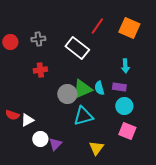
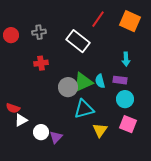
white triangle: (27, 120) -> (21, 120), moved
yellow triangle: (96, 148) -> (100, 130), moved

